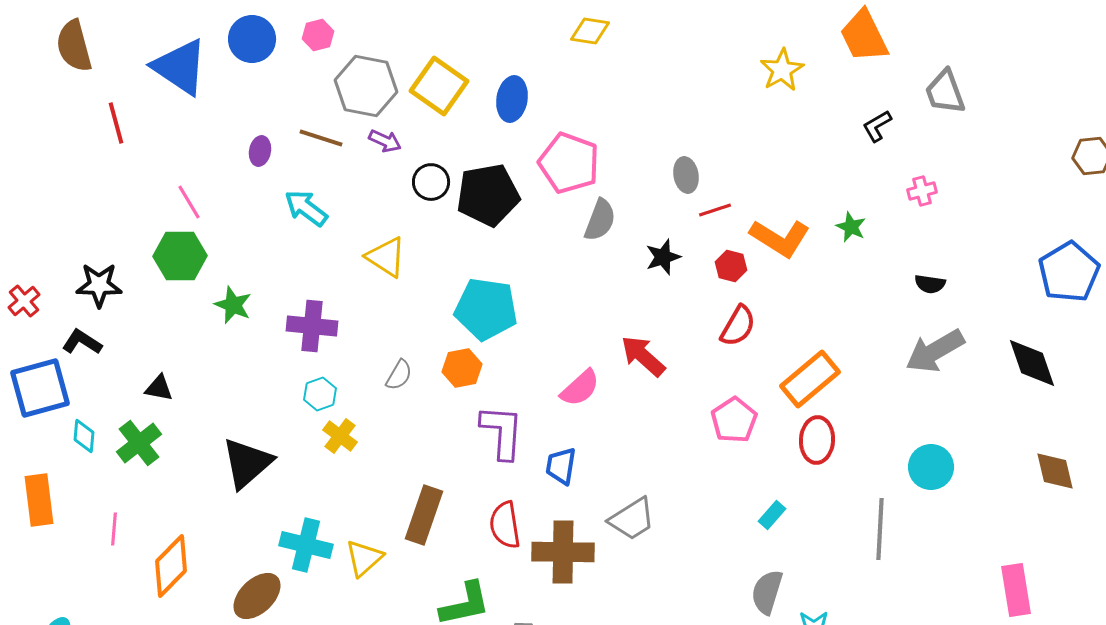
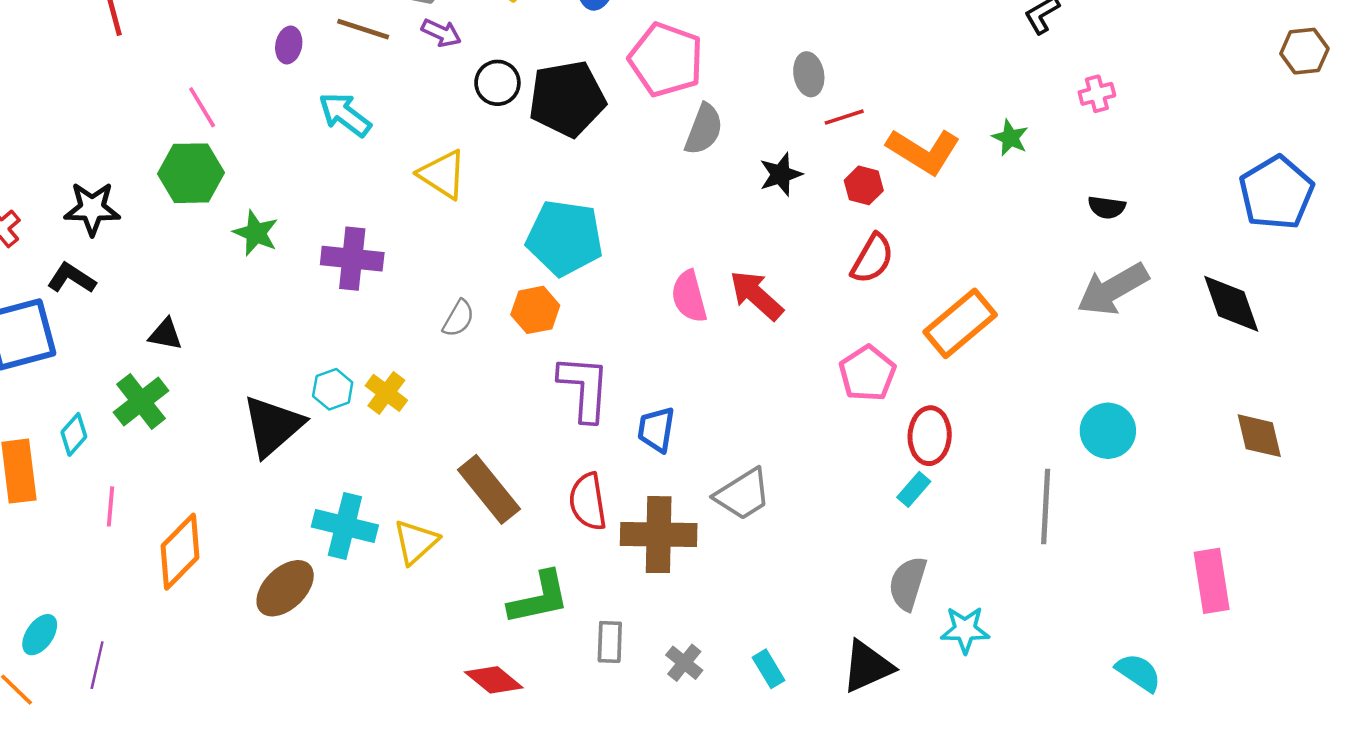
pink semicircle: (580, 388) -> (689, 296), moved, turned 117
cyan hexagon: (320, 394) -> (333, 389), moved
cyan diamond: (84, 436) -> (74, 434), moved, turned 36
red ellipse: (817, 440) -> (930, 436), moved
brown rectangle: (424, 515) -> (489, 489), turned -58

